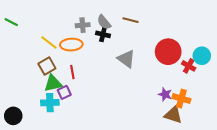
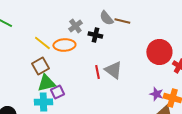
gray semicircle: (104, 22) -> (106, 18), moved
gray cross: (83, 25) -> (75, 26), turned -32
gray triangle: (126, 59) -> (113, 70), moved
red line: (72, 72) -> (97, 72), moved

